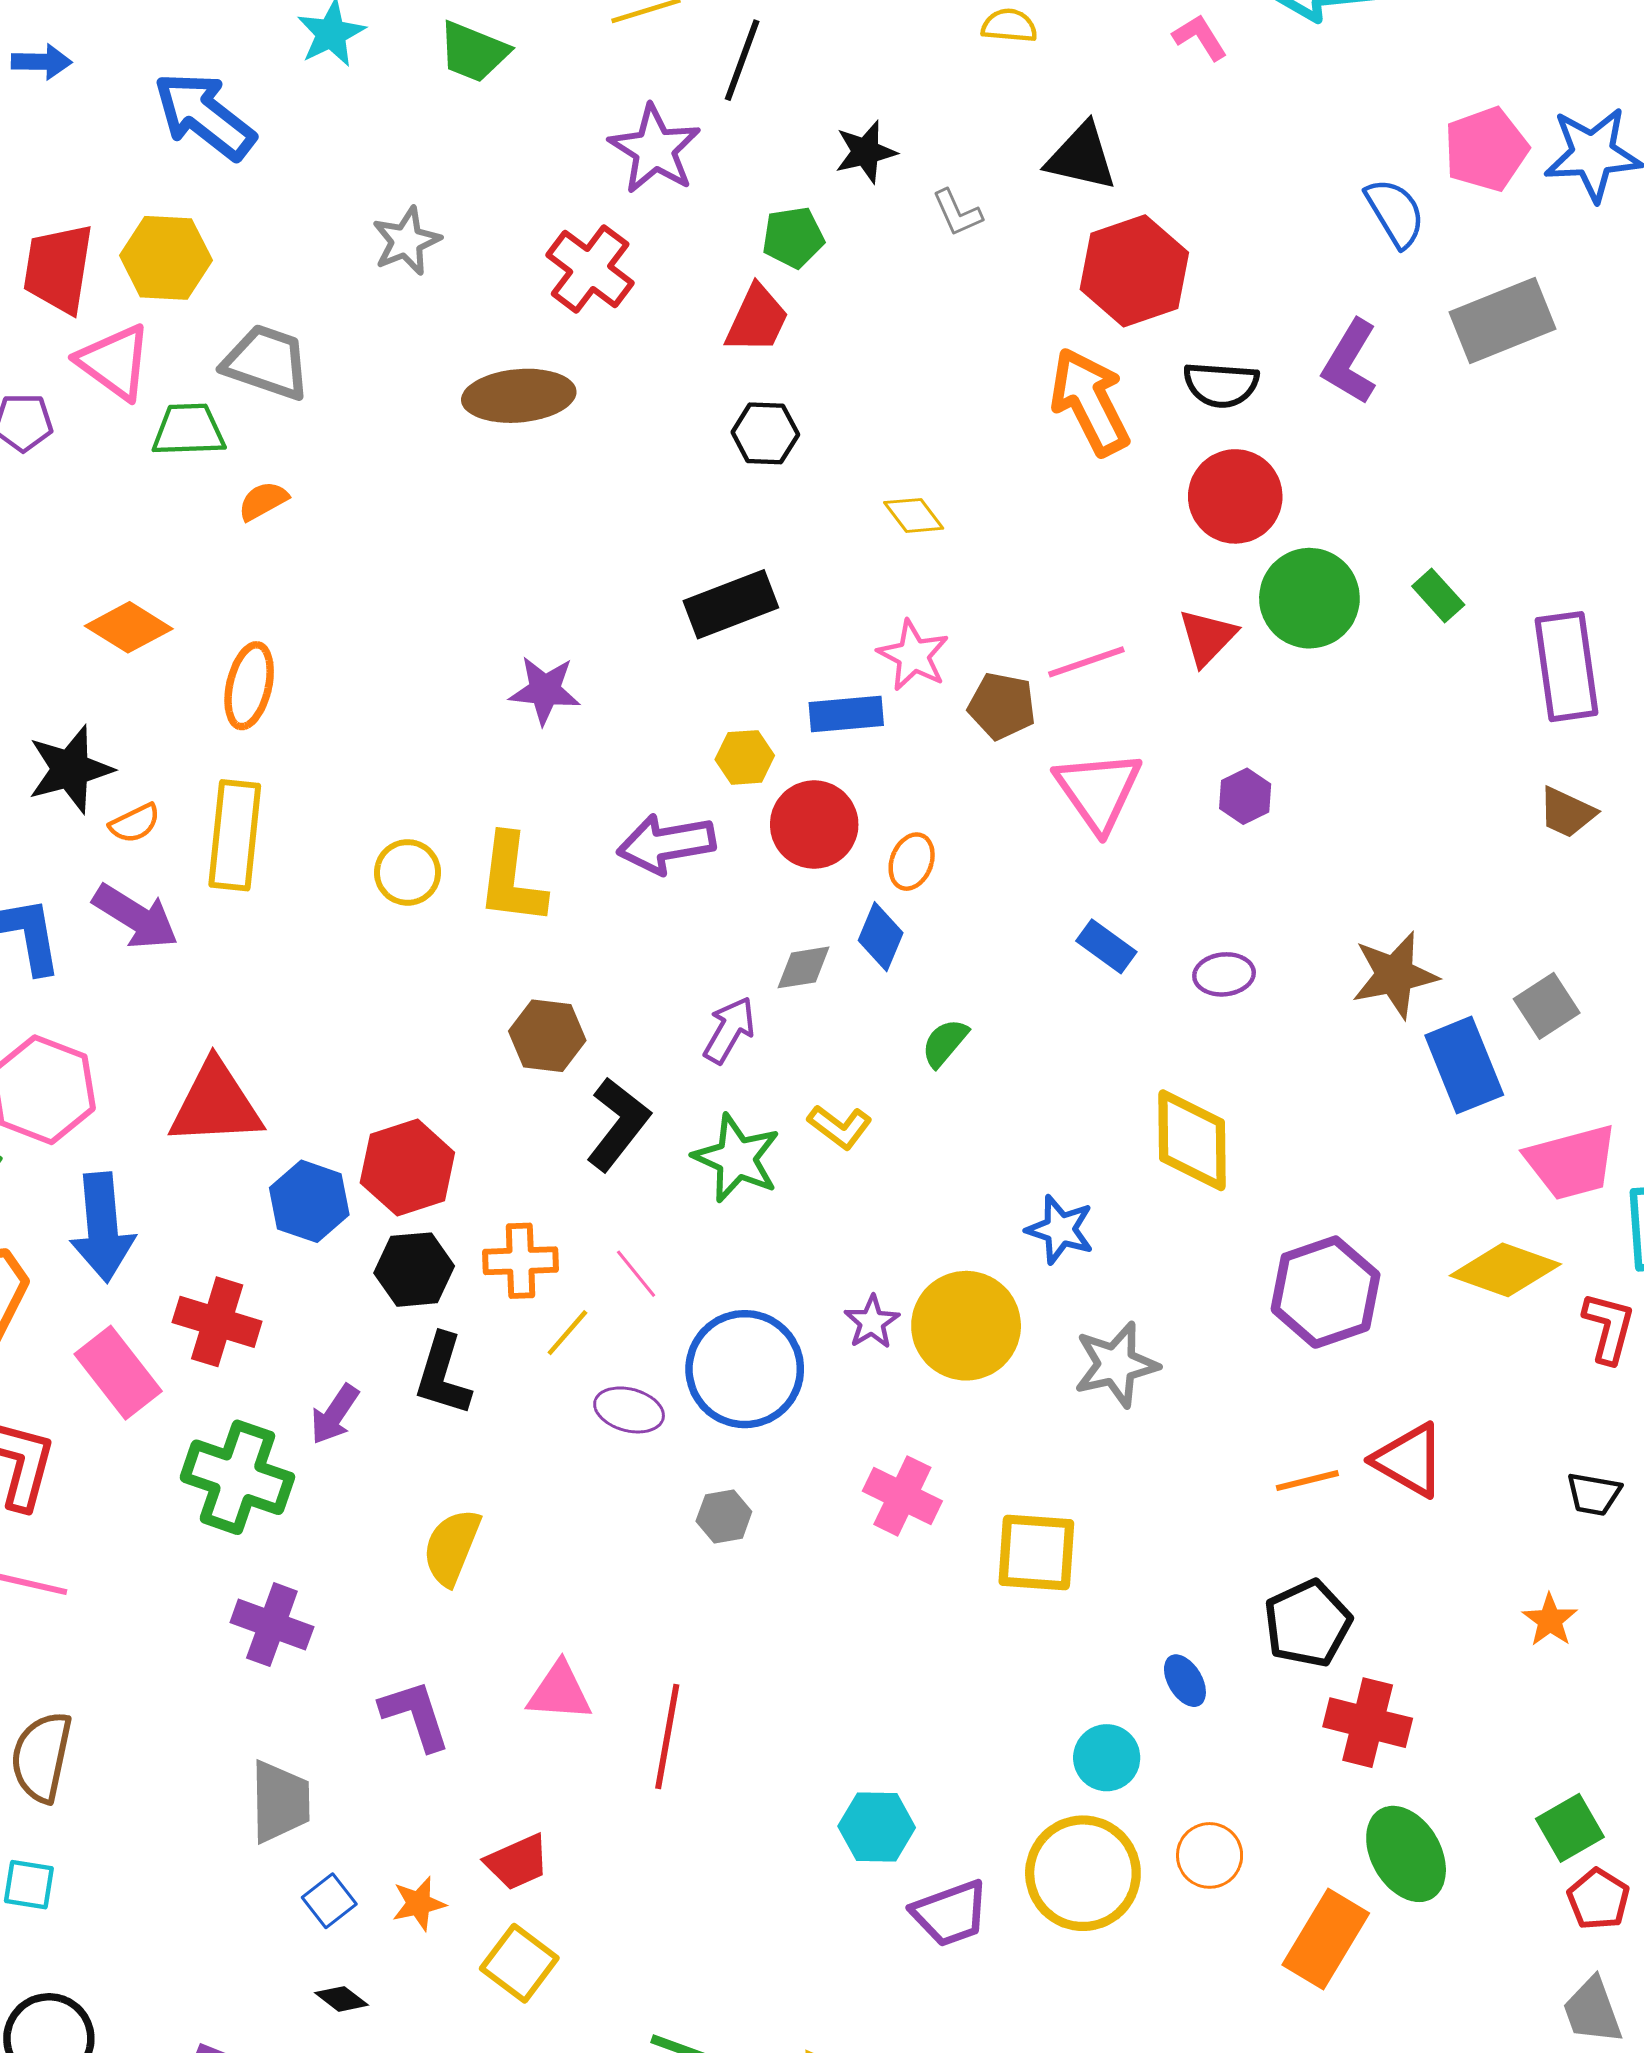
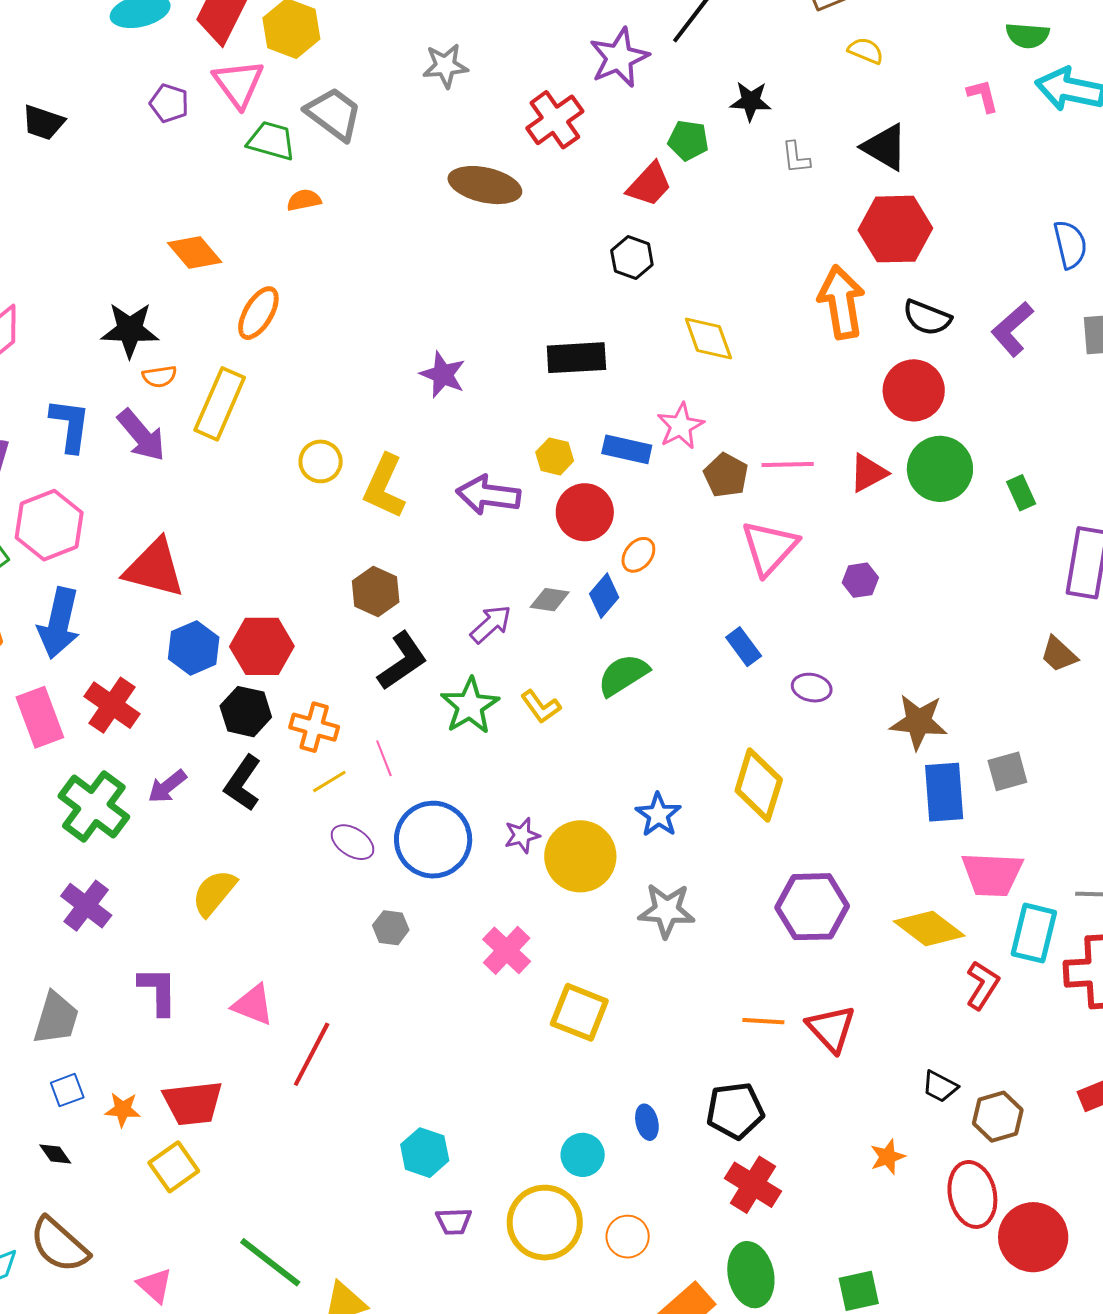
yellow diamond: (914, 515) -> (708, 338), size x1.4
green semicircle: (945, 1043) -> (623, 675), size x1.5
red trapezoid: (517, 1862) -> (193, 1103), size x1.4
purple trapezoid: (950, 1913) -> (454, 1221), size x0.7

